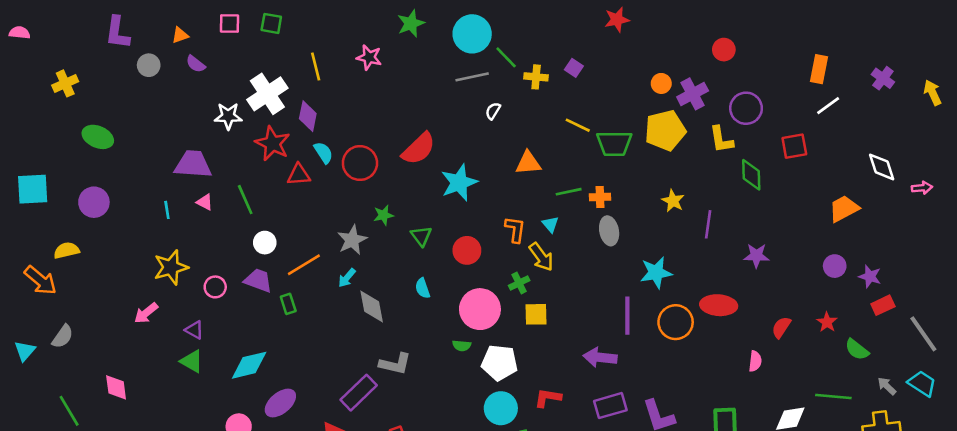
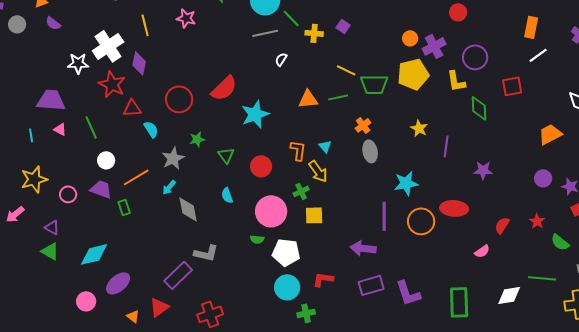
cyan semicircle: (323, 153) -> (151, 129), moved
green line: (569, 192) -> (338, 97), moved
orange cross: (600, 197) -> (363, 125), turned -35
pink semicircle: (755, 361) -> (482, 251), turned 49

